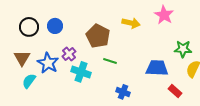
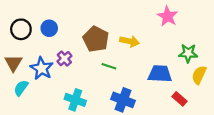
yellow arrow: (131, 23) -> (130, 41), moved
cyan cross: (81, 72) -> (75, 100), moved
blue cross: (123, 92) -> (123, 100), size x1.5

